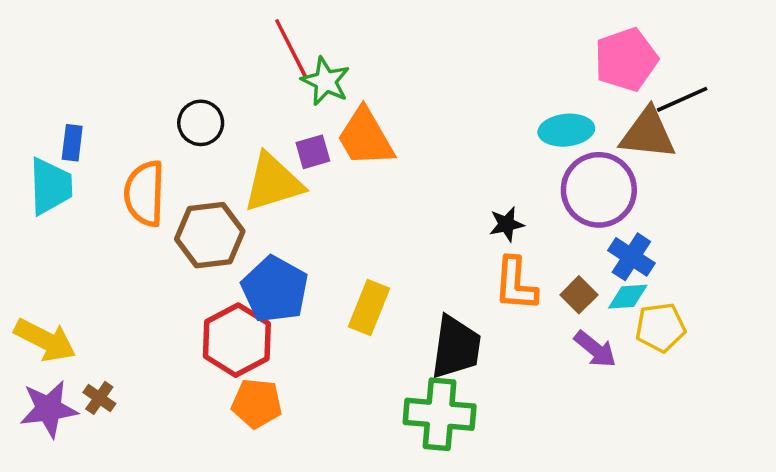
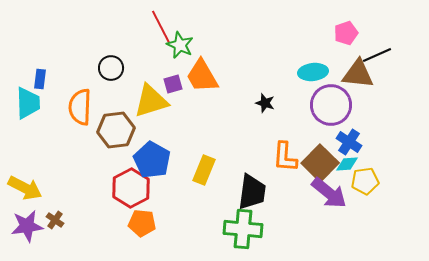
pink pentagon: (626, 60) -> (346, 33), size x0.7
black star: (507, 224) -> (265, 103), moved, turned 30
brown square: (579, 295) -> (320, 163), size x1.8
purple arrow: (595, 349) -> (329, 193), size x1.5

